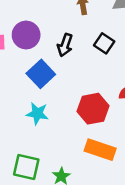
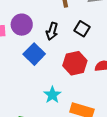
red hexagon: (93, 109) -> (75, 63), moved
cyan star: (37, 113) -> (52, 95), moved, turned 30

